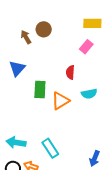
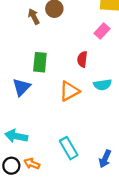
blue triangle: (17, 68) -> (21, 87), moved
green rectangle: (40, 90) -> (40, 62), moved
cyan rectangle: (50, 148) -> (69, 148), moved

